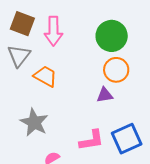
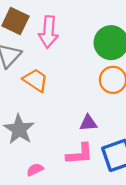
purple triangle: (105, 95) -> (88, 123), moved

